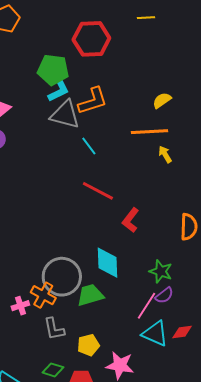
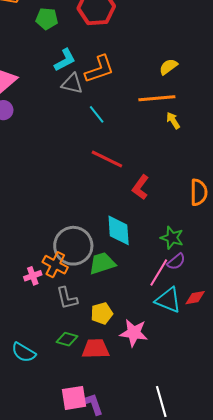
green pentagon: (53, 70) -> (47, 19), moved, size x0.7
gray triangle: (65, 115) -> (72, 84), size x0.7

